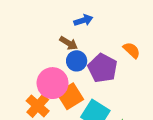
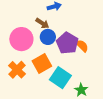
orange semicircle: (132, 50) -> (82, 46), moved
pink circle: (53, 83) -> (21, 39), moved

